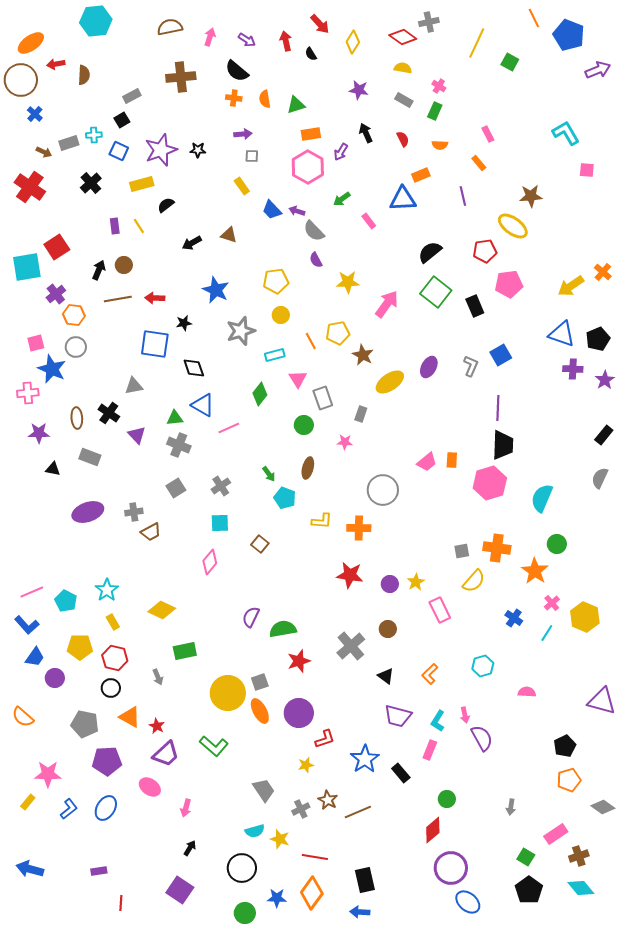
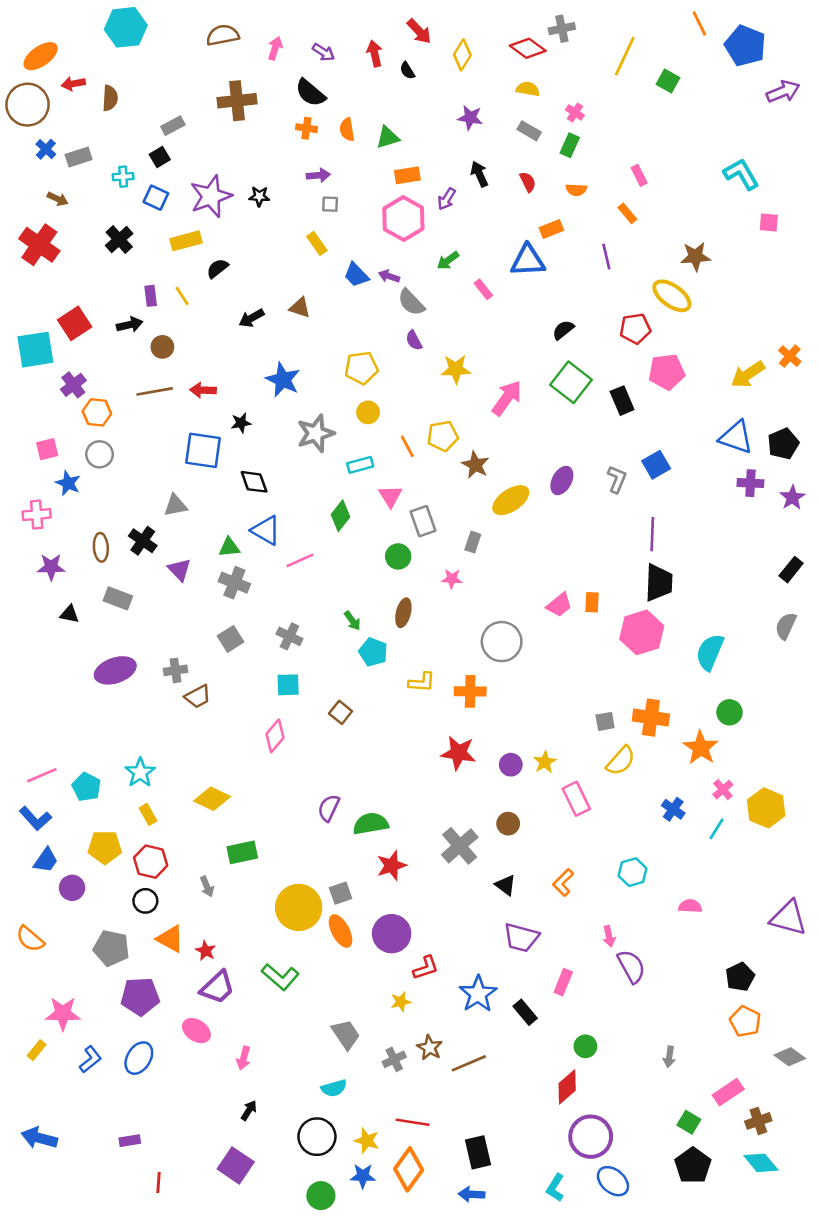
gray rectangle: (69, 143) -> (79, 157), moved
black semicircle: (430, 252) -> (563, 330), size x0.7
black arrow: (99, 270) -> (130, 325), moved, turned 54
blue star: (52, 369) -> (68, 483), size x0.7
gray cross: (221, 486) -> (289, 636), turned -30
cyan L-shape: (438, 721) -> (555, 1188), moved
orange pentagon: (569, 780) -> (745, 1021), turned -30
yellow star: (280, 839) -> (367, 1141), moved

